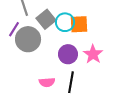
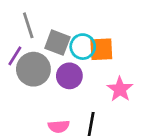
gray square: (46, 19) -> (57, 43), turned -30
purple circle: (68, 54) -> (69, 76), moved

